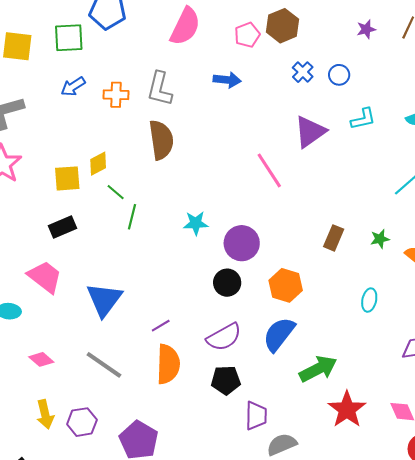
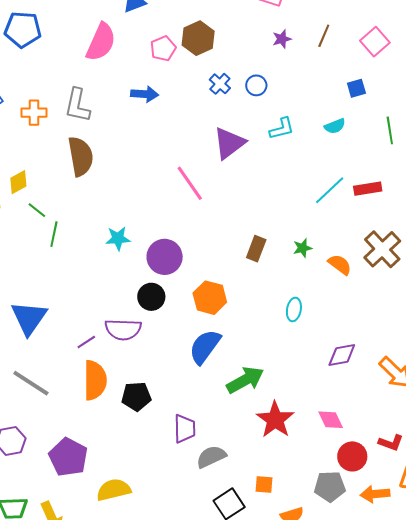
purple semicircle: (224, 337) -> (123, 329), moved, turned 33
black pentagon: (226, 380) -> (136, 396), moved

